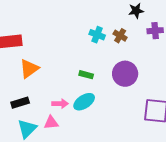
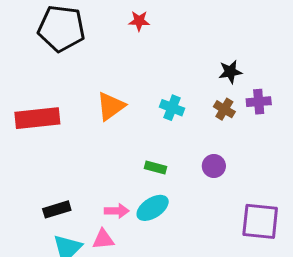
brown cross: (120, 36) -> (224, 109), moved
orange triangle: (29, 69) -> (111, 106), moved
purple circle: (125, 74) -> (214, 166), size x0.6

